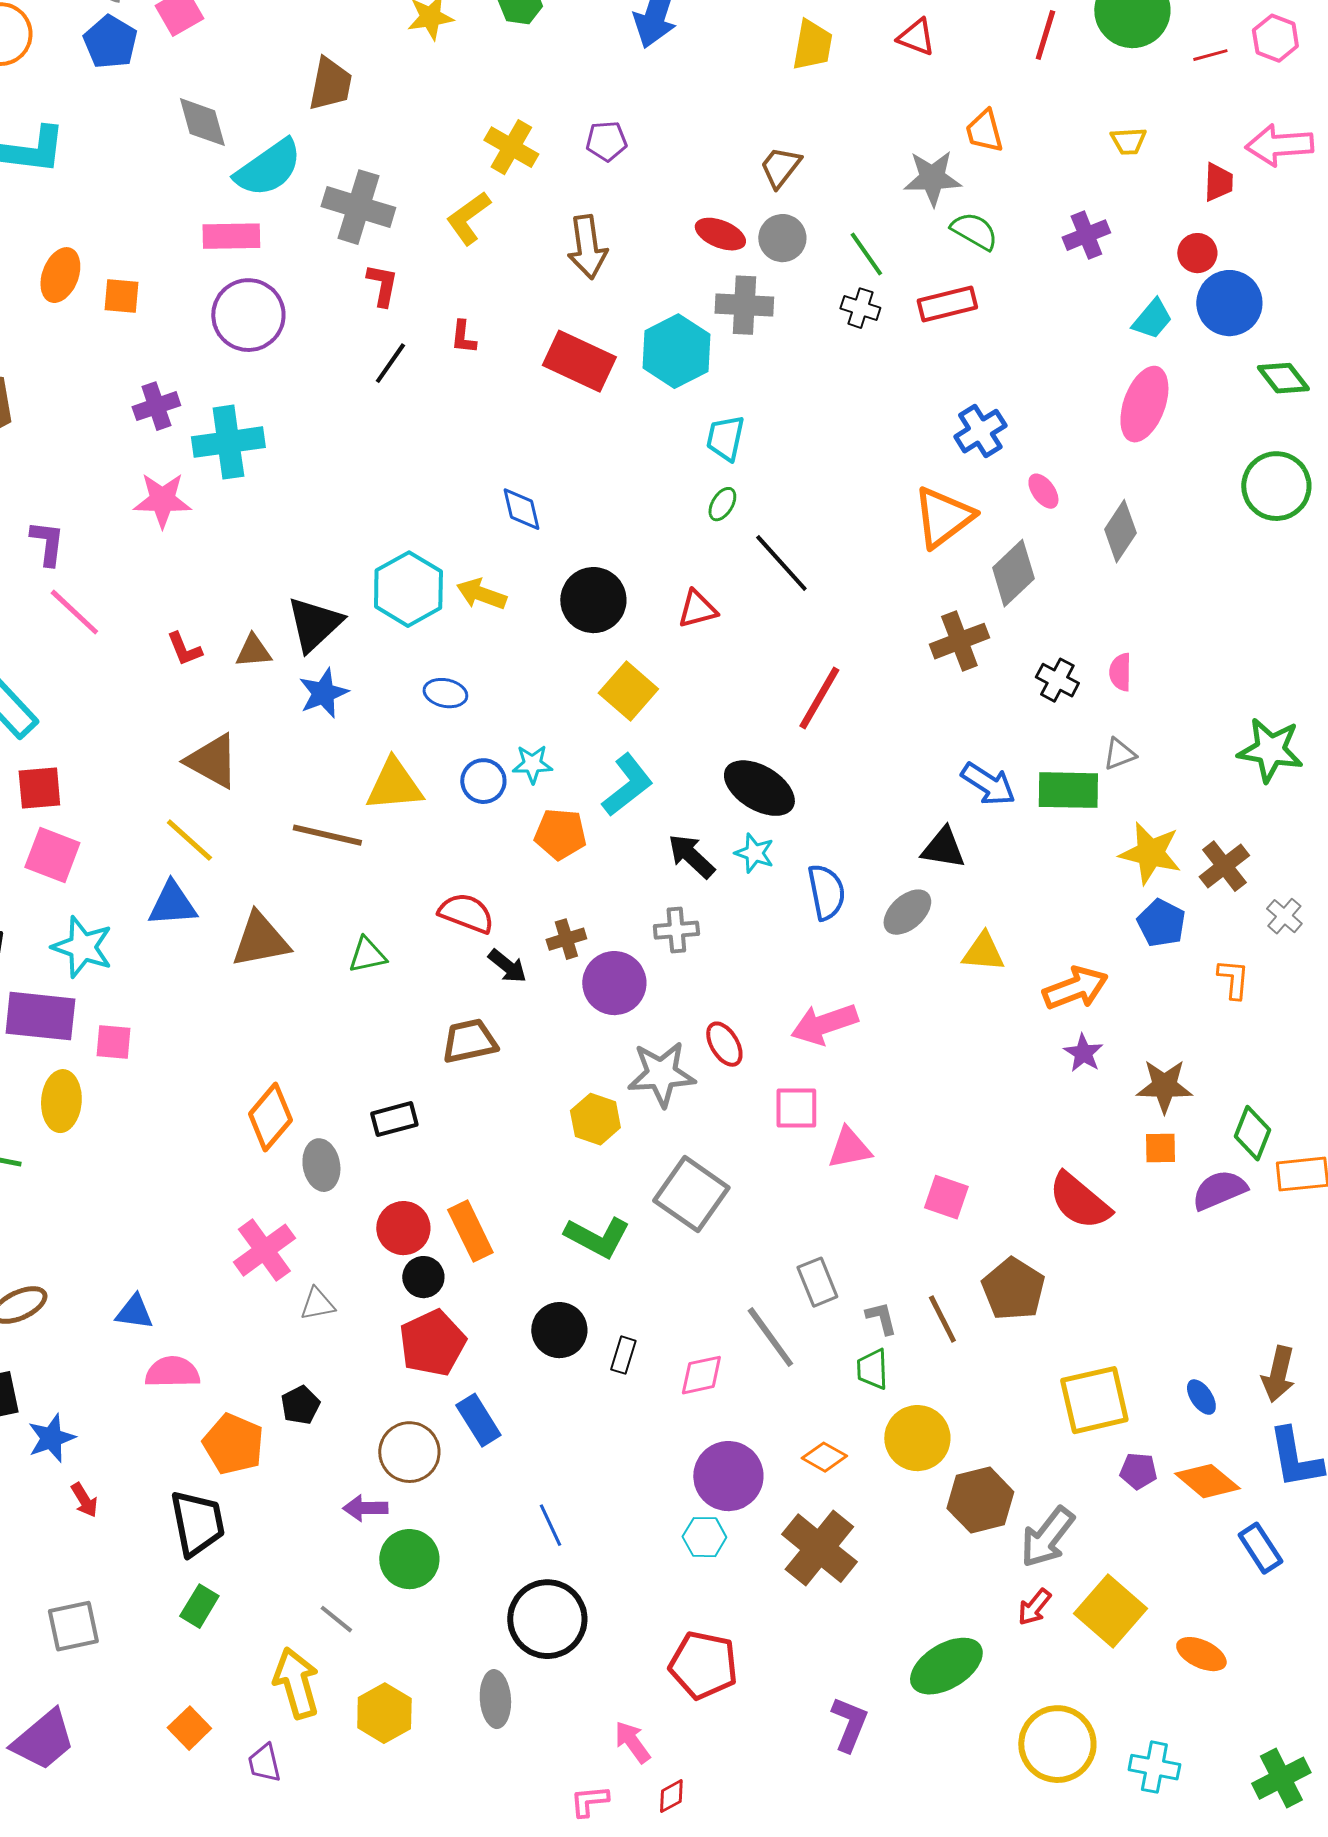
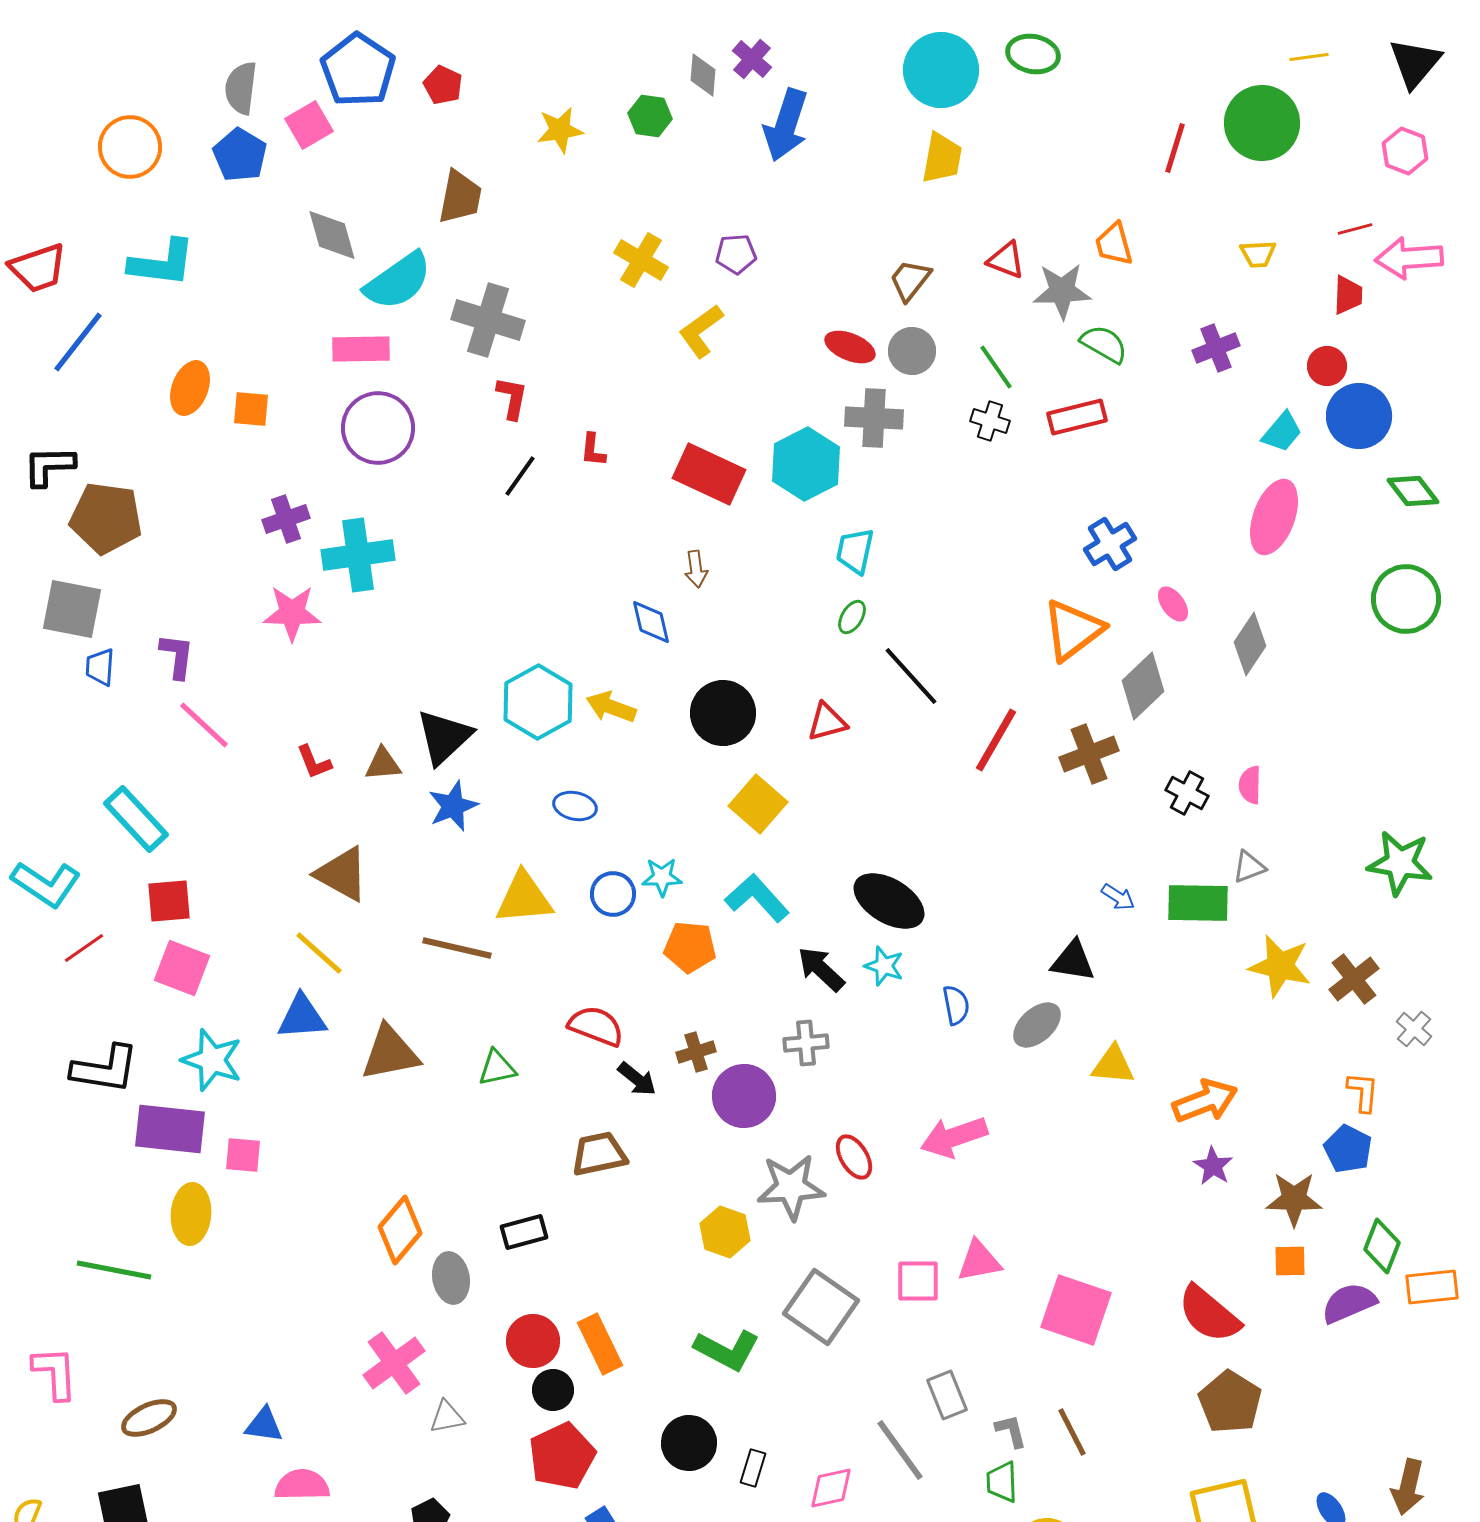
red triangle: (916, 37) -> (1006, 260), moved
red line: (1210, 55) -> (1355, 229), moved
yellow L-shape: (468, 218) -> (701, 331), moved
brown arrow: (587, 247) -> (696, 569), moved, size x0.6
red line: (819, 698) -> (996, 740), moved
blue arrow: (988, 784) -> (1118, 897), size x0.6
cyan L-shape: (627, 785) -> (757, 898), turned -94
blue semicircle: (826, 892) -> (956, 1005), size x0.7
blue pentagon: (1161, 923) -> (1348, 1149), moved
pink square: (796, 1108) -> (918, 1281), moved
pink square: (946, 1197) -> (1076, 1310), size x1.6
brown pentagon: (1013, 1289) -> (1230, 1402), moved

